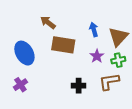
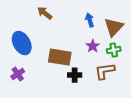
brown rectangle: (63, 45) -> (60, 57), moved

